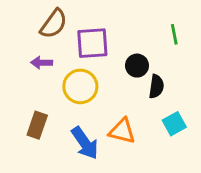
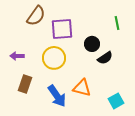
purple arrow: (42, 63) -> (17, 56), moved
black semicircle: (156, 86) -> (105, 58), turned 49
cyan square: (174, 124) -> (116, 101), moved

